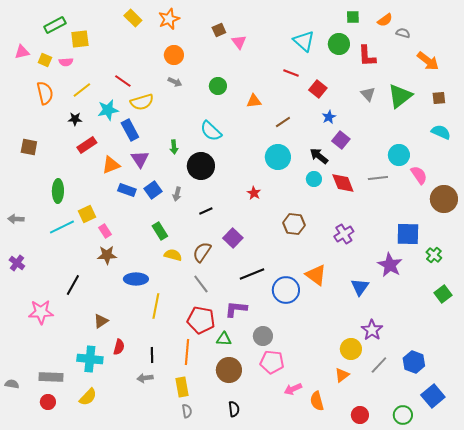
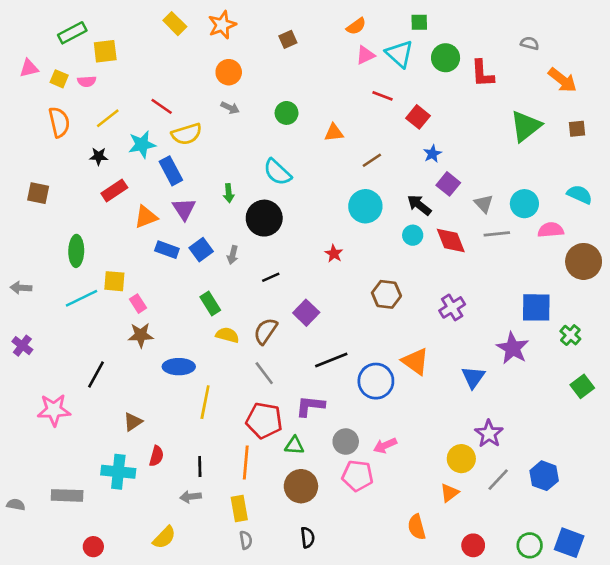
green square: (353, 17) -> (419, 22), moved
orange semicircle: (385, 20) -> (356, 26), moved
pink triangle: (239, 42) -> (365, 55), moved, turned 42
gray triangle: (368, 94) -> (484, 204), moved
cyan semicircle: (441, 132) -> (580, 194), moved
pink semicircle: (419, 175) -> (551, 230), turned -60
yellow square: (87, 214) -> (114, 281), turned 30
pink arrow: (293, 389) -> (385, 445), moved
blue square: (433, 396) -> (569, 543), moved, turned -30
yellow semicircle: (88, 397) -> (164, 537), moved
red circle: (48, 402) -> (93, 547), moved

